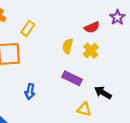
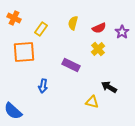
purple star: (117, 17) -> (122, 32), moved
yellow semicircle: (68, 46) -> (73, 23), moved
purple rectangle: (72, 78) -> (71, 65), moved

